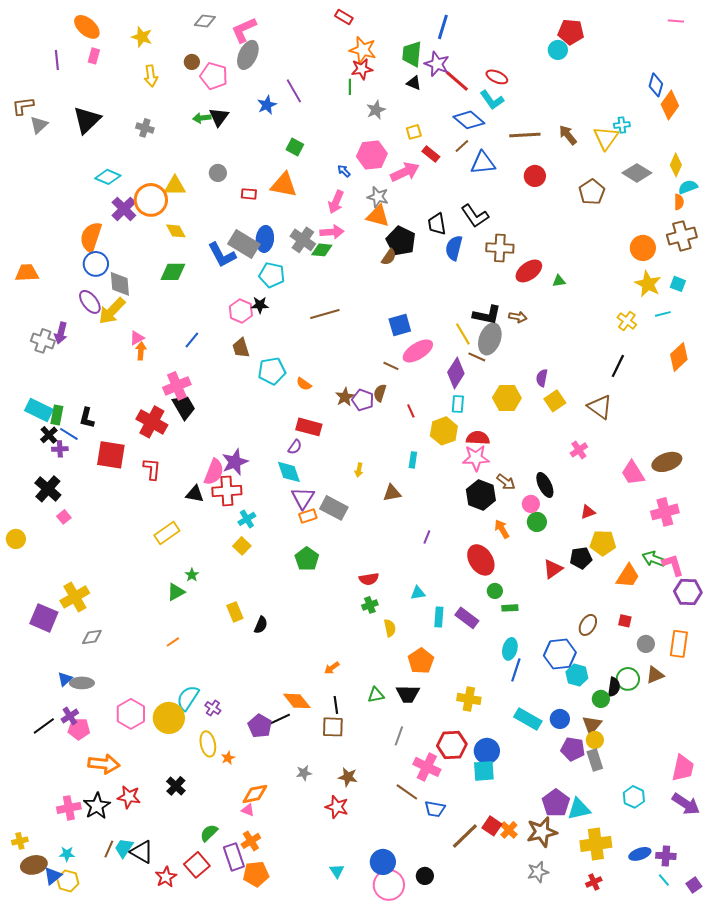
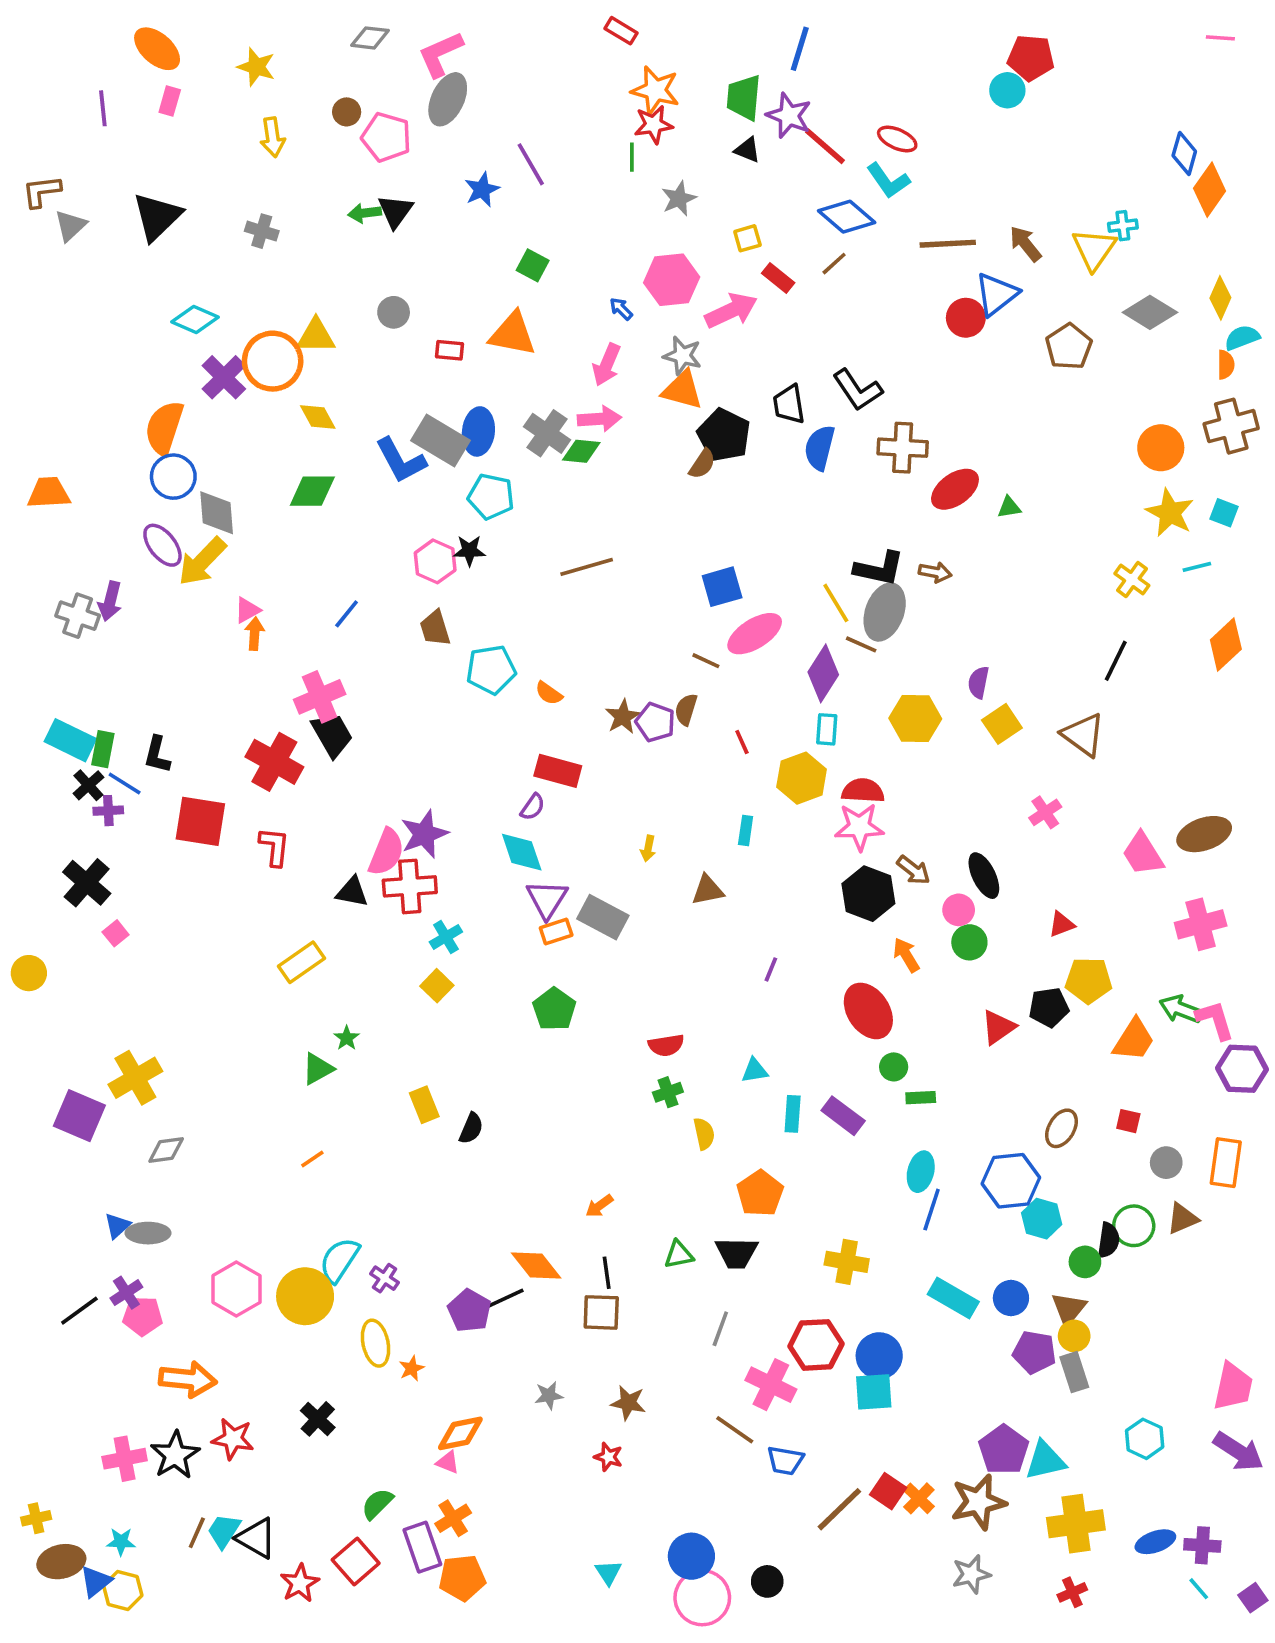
blue triangle: (483, 163) -> (997, 294), moved, turned -32
red star: (337, 807) -> (608, 1457), size x0.7

